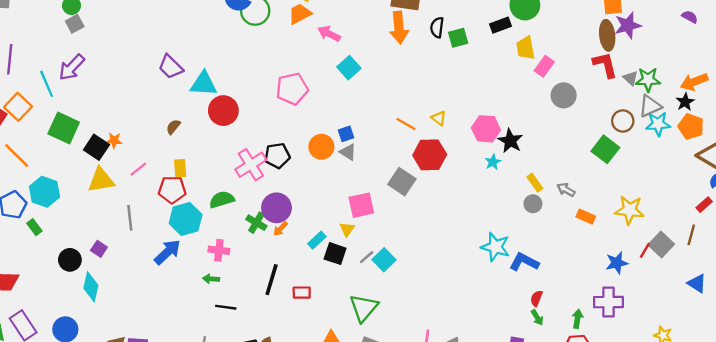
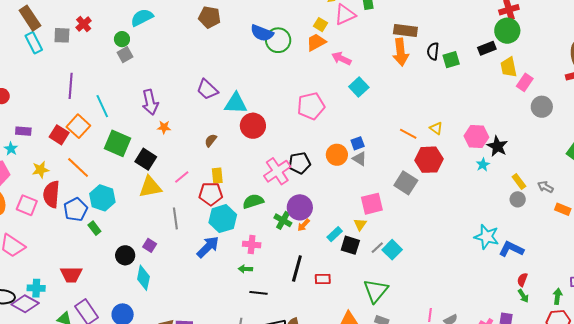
purple arrow: (72, 67) -> (150, 102), moved, turned -55
orange star: (114, 140) -> (164, 127), moved

